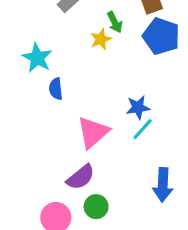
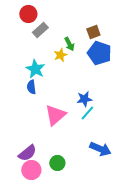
cyan star: (37, 58) -> (35, 69), moved
purple semicircle: (81, 177) -> (27, 153), moved
blue arrow: (163, 185) -> (100, 149), turned -70

